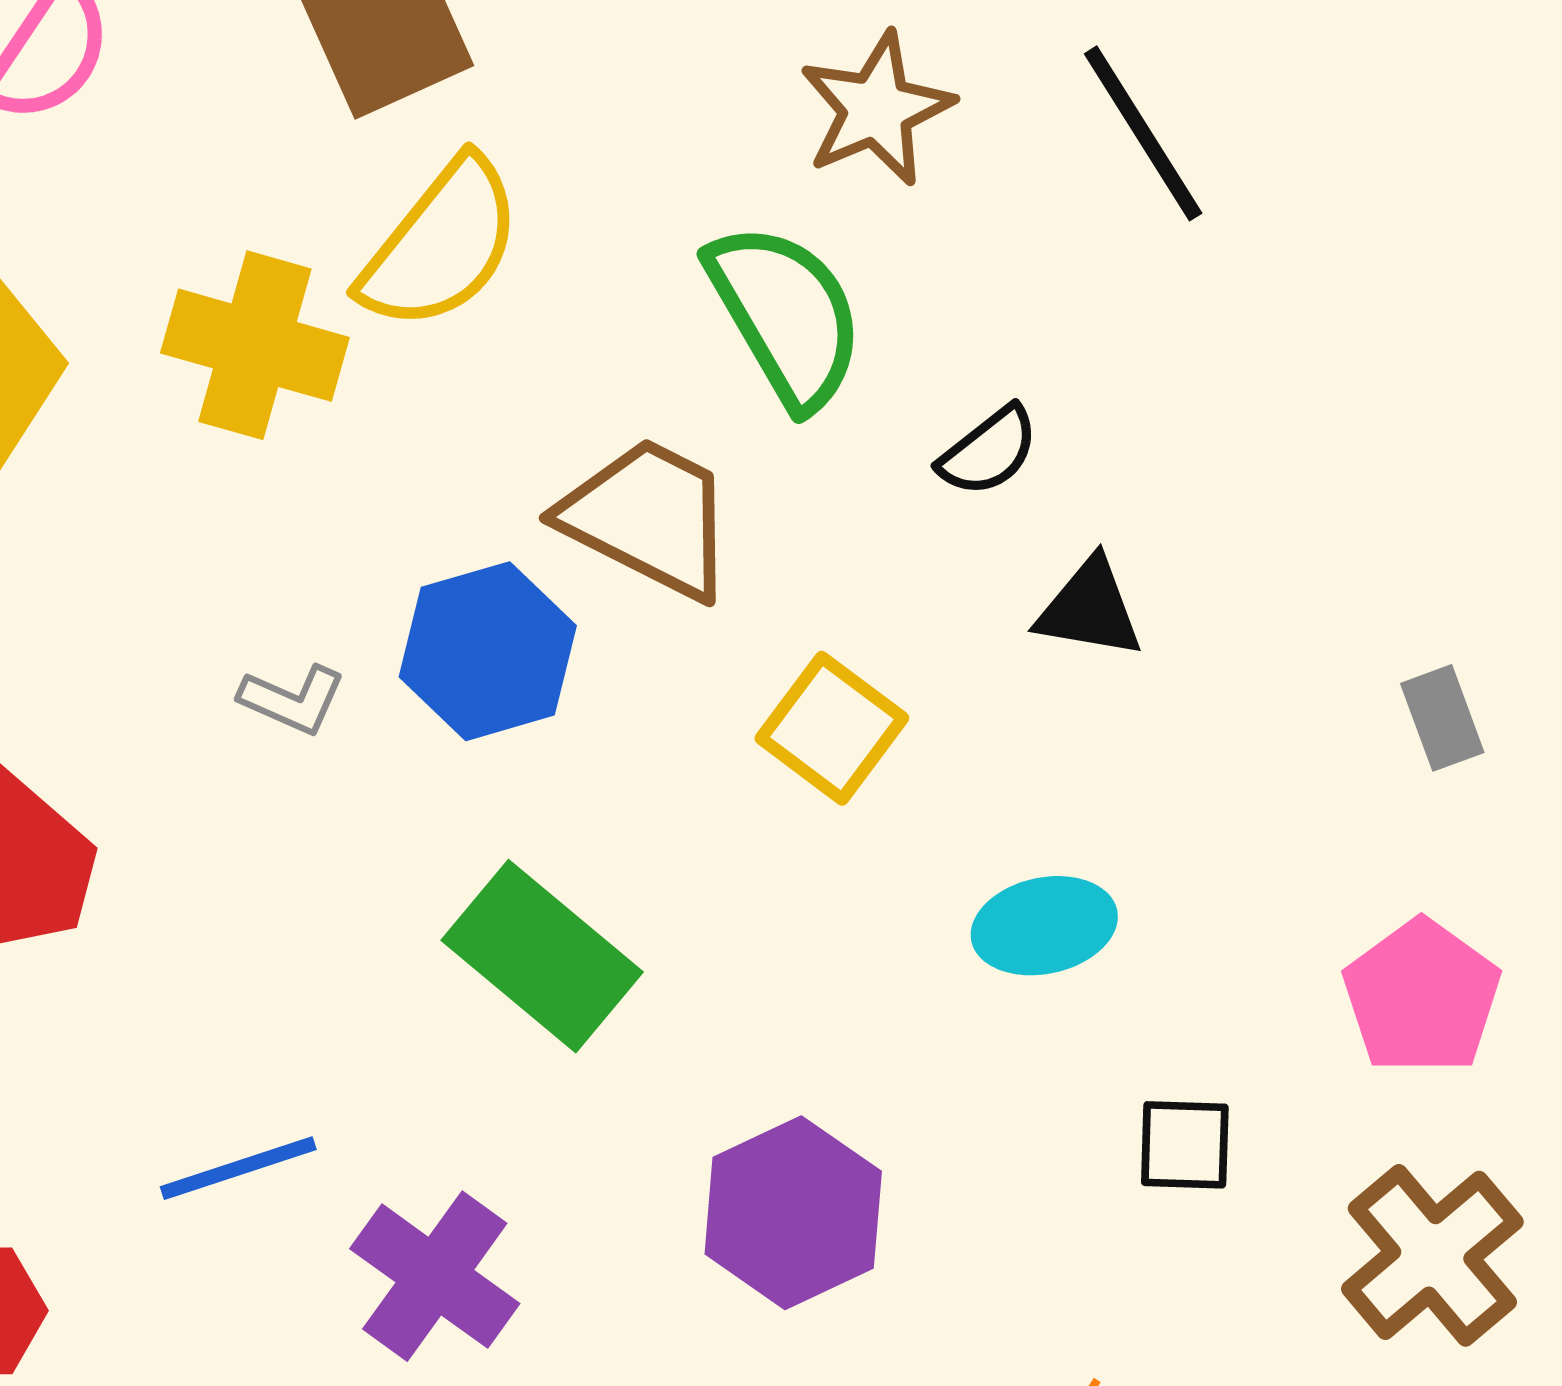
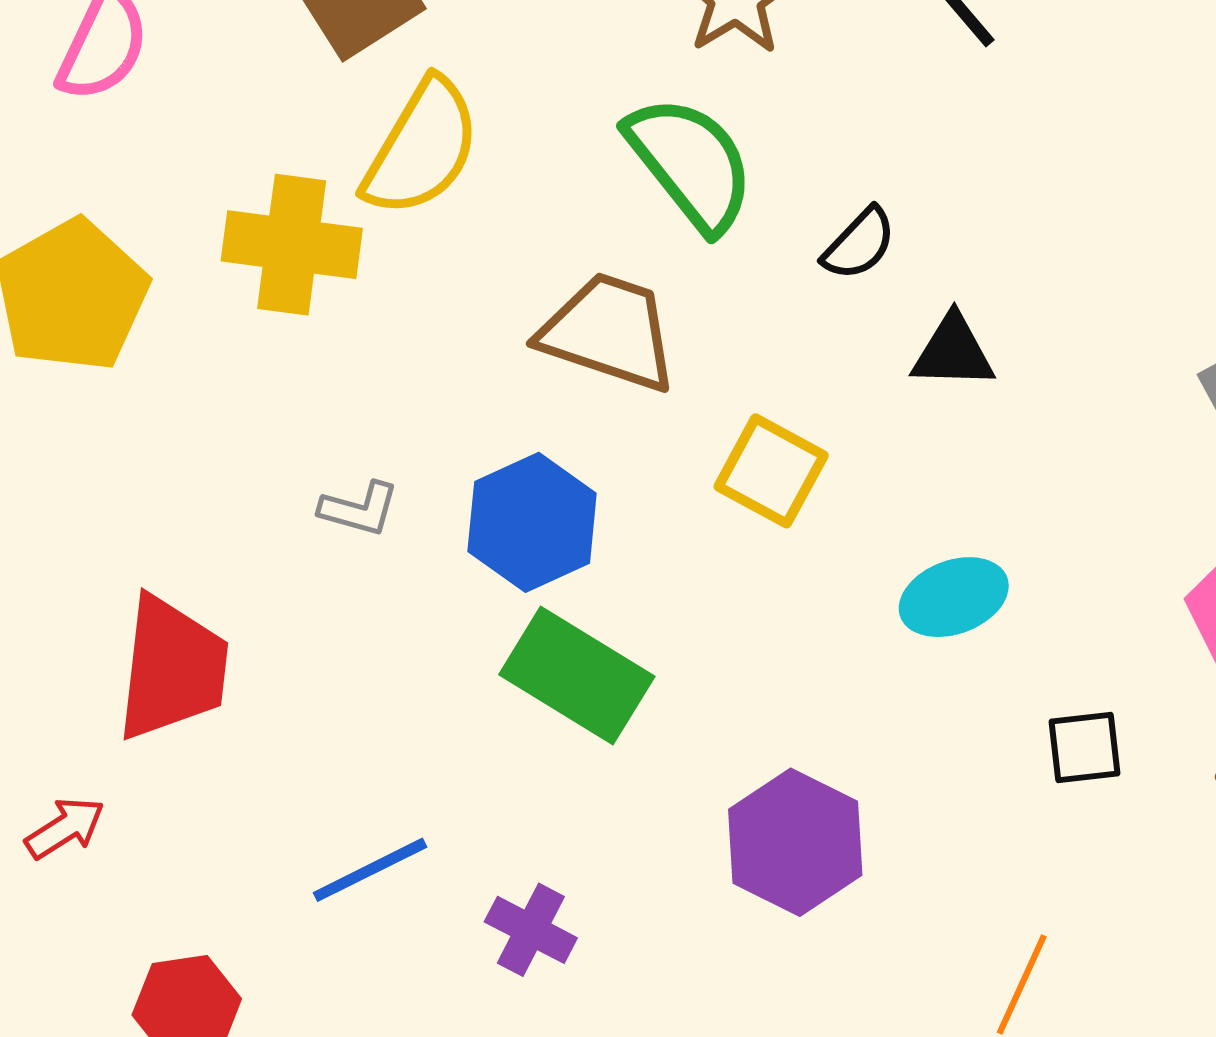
blue hexagon: (488, 651) -> (532, 522), moved
purple cross: (435, 1276) -> (531, 930), size x0.7

